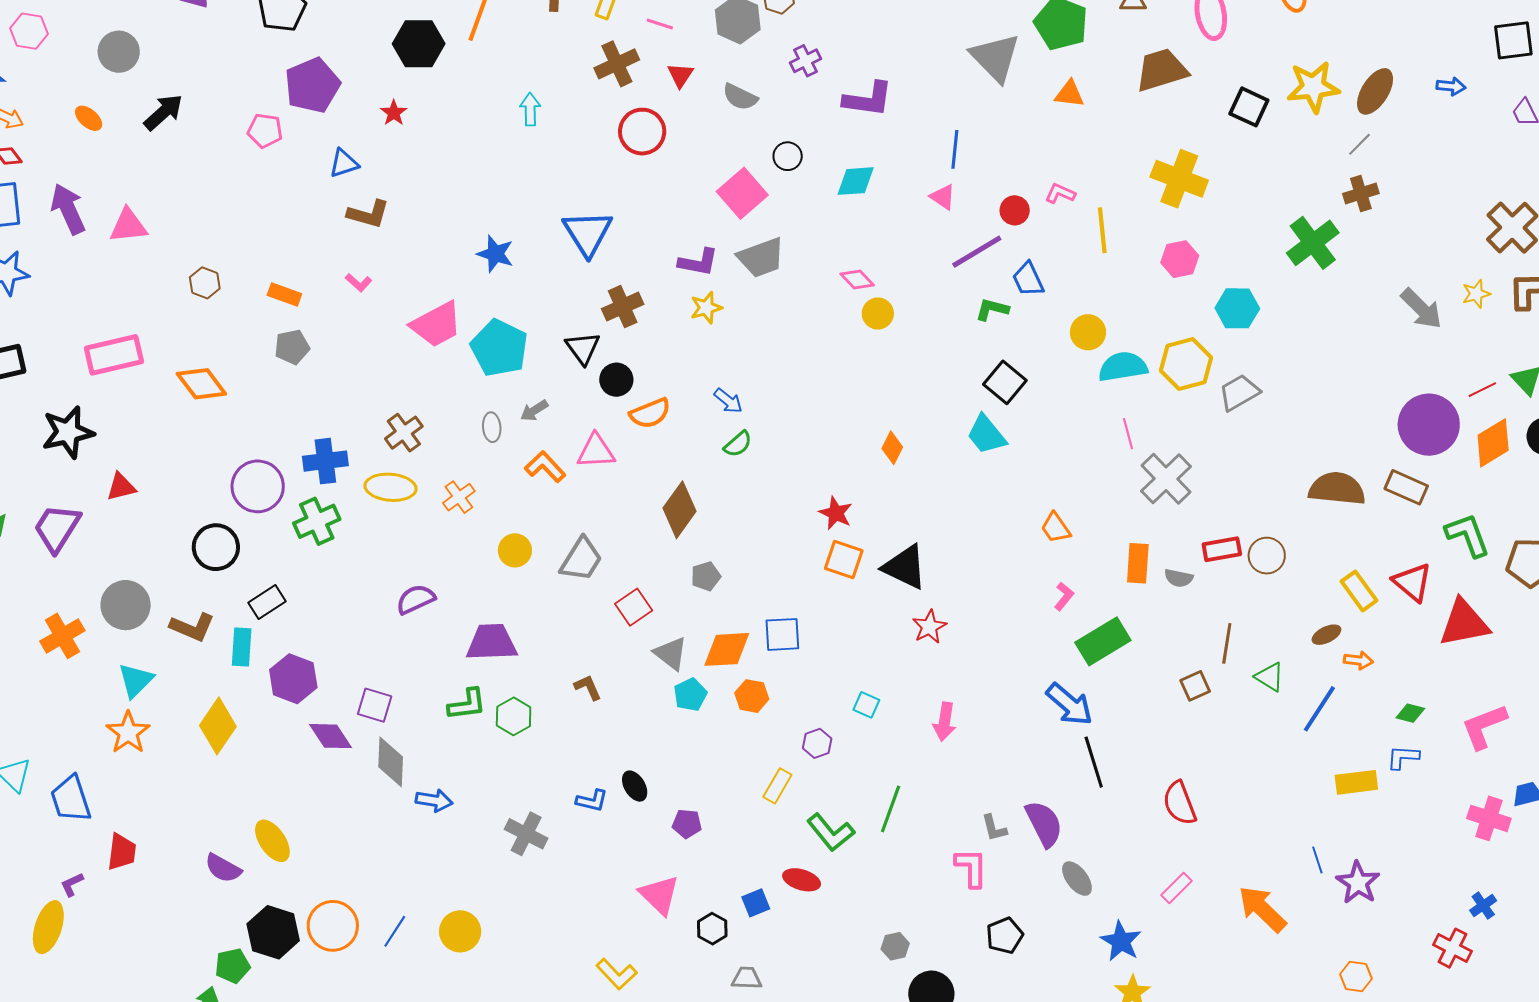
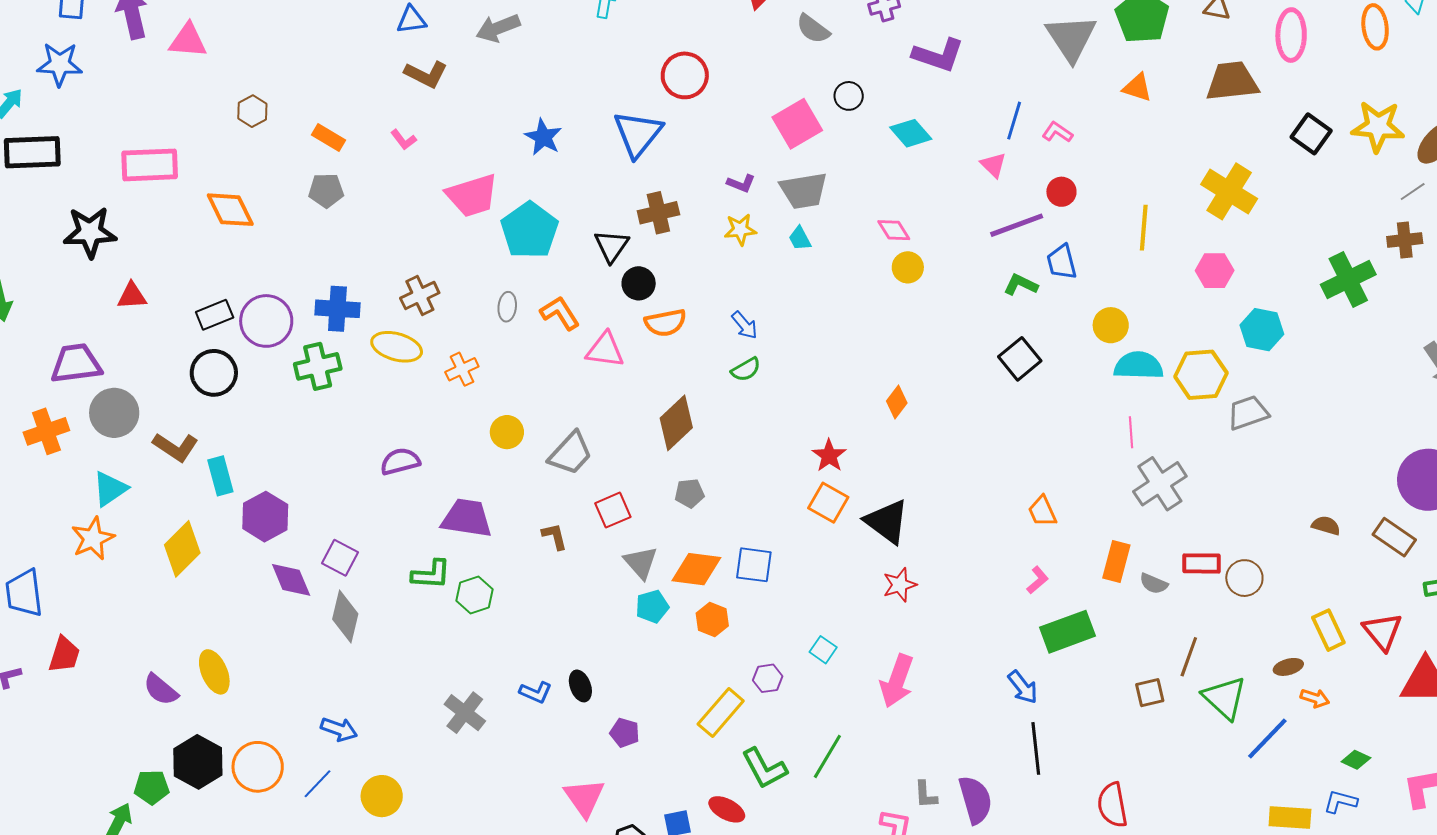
red circle: (642, 132) -> (685, 75), moved
cyan diamond: (856, 181) -> (911, 133), turned 42
pink L-shape: (1060, 193) -> (1057, 132), moved
purple L-shape: (698, 262) -> (741, 183), size x0.7
gray arrow: (534, 411) -> (498, 28), moved, size x1.5
cyan trapezoid: (986, 435) -> (800, 238), moved, size x0.6
orange L-shape: (545, 467) -> (560, 313), moved
brown semicircle: (1337, 489) -> (1326, 526), size x0.5
purple trapezoid: (57, 528) -> (76, 364), moved, turned 40
black rectangle: (267, 602) -> (215, 315), moved
cyan rectangle: (242, 647) -> (220, 476), turned -30
green triangle: (1270, 677) -> (1225, 698), size x1.5
brown L-shape: (588, 687) -> (555, 536), moved
blue arrow: (1069, 704) -> (1023, 687), size x0.7
pink arrow: (945, 722) -> (897, 681), size x1.4
yellow rectangle: (777, 786) -> (721, 713), size x1.4
blue arrow: (434, 800) -> (339, 729), moved

